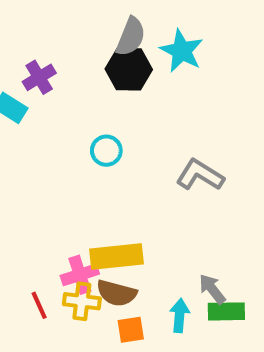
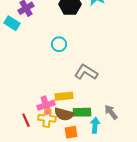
gray L-shape: (200, 175) -> (86, 72), moved
yellow rectangle: (116, 256) -> (64, 96), size x0.7
green rectangle: (226, 311) -> (82, 112), moved

